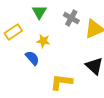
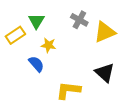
green triangle: (39, 12) -> (36, 21), moved

